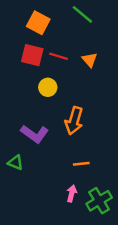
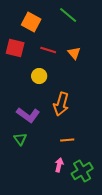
red square: (32, 55) -> (15, 48), moved
green triangle: (16, 163) -> (20, 139), moved, turned 32

